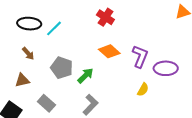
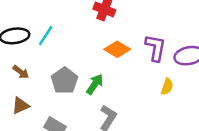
gray pentagon: (62, 68) -> (64, 81), turned 30

